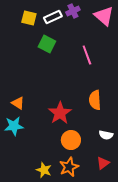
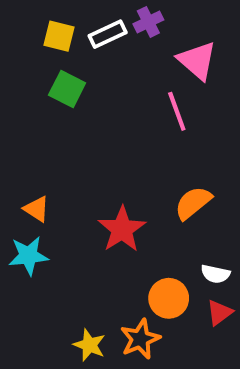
pink triangle: (104, 16) -> (197, 61), moved
green square: (47, 44) -> (67, 89), moved
orange semicircle: (95, 100) -> (193, 203), turned 54
orange circle: (71, 140) -> (169, 298), moved
red triangle: (103, 163) -> (219, 313), moved

